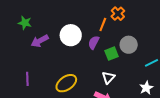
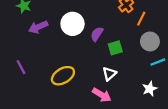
orange line: (103, 24) -> (141, 19), moved
gray circle: (129, 45) -> (150, 41), moved
purple line: (27, 79) -> (21, 67), turned -32

